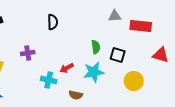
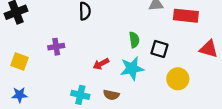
cyan cross: (49, 80) -> (80, 95), moved

